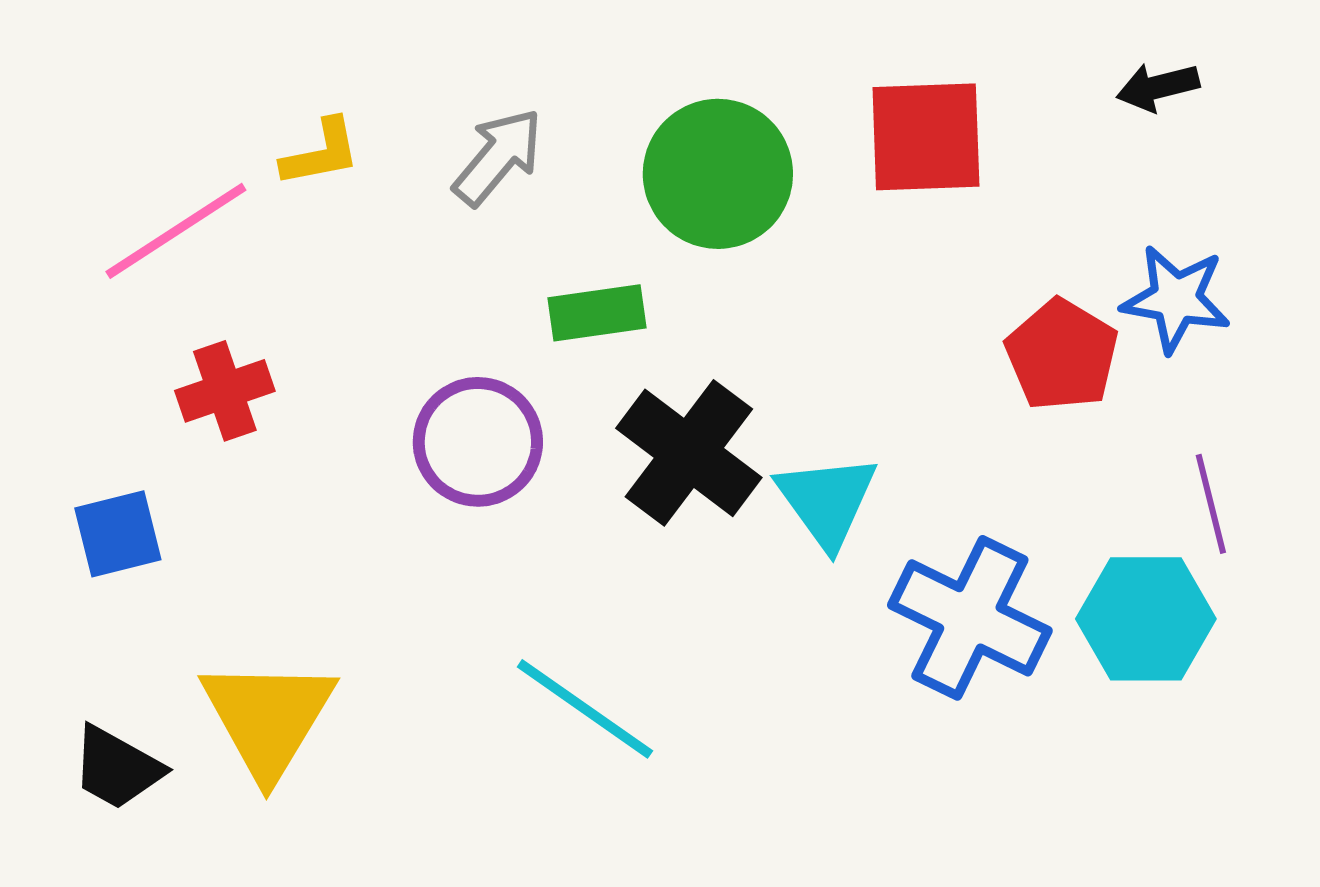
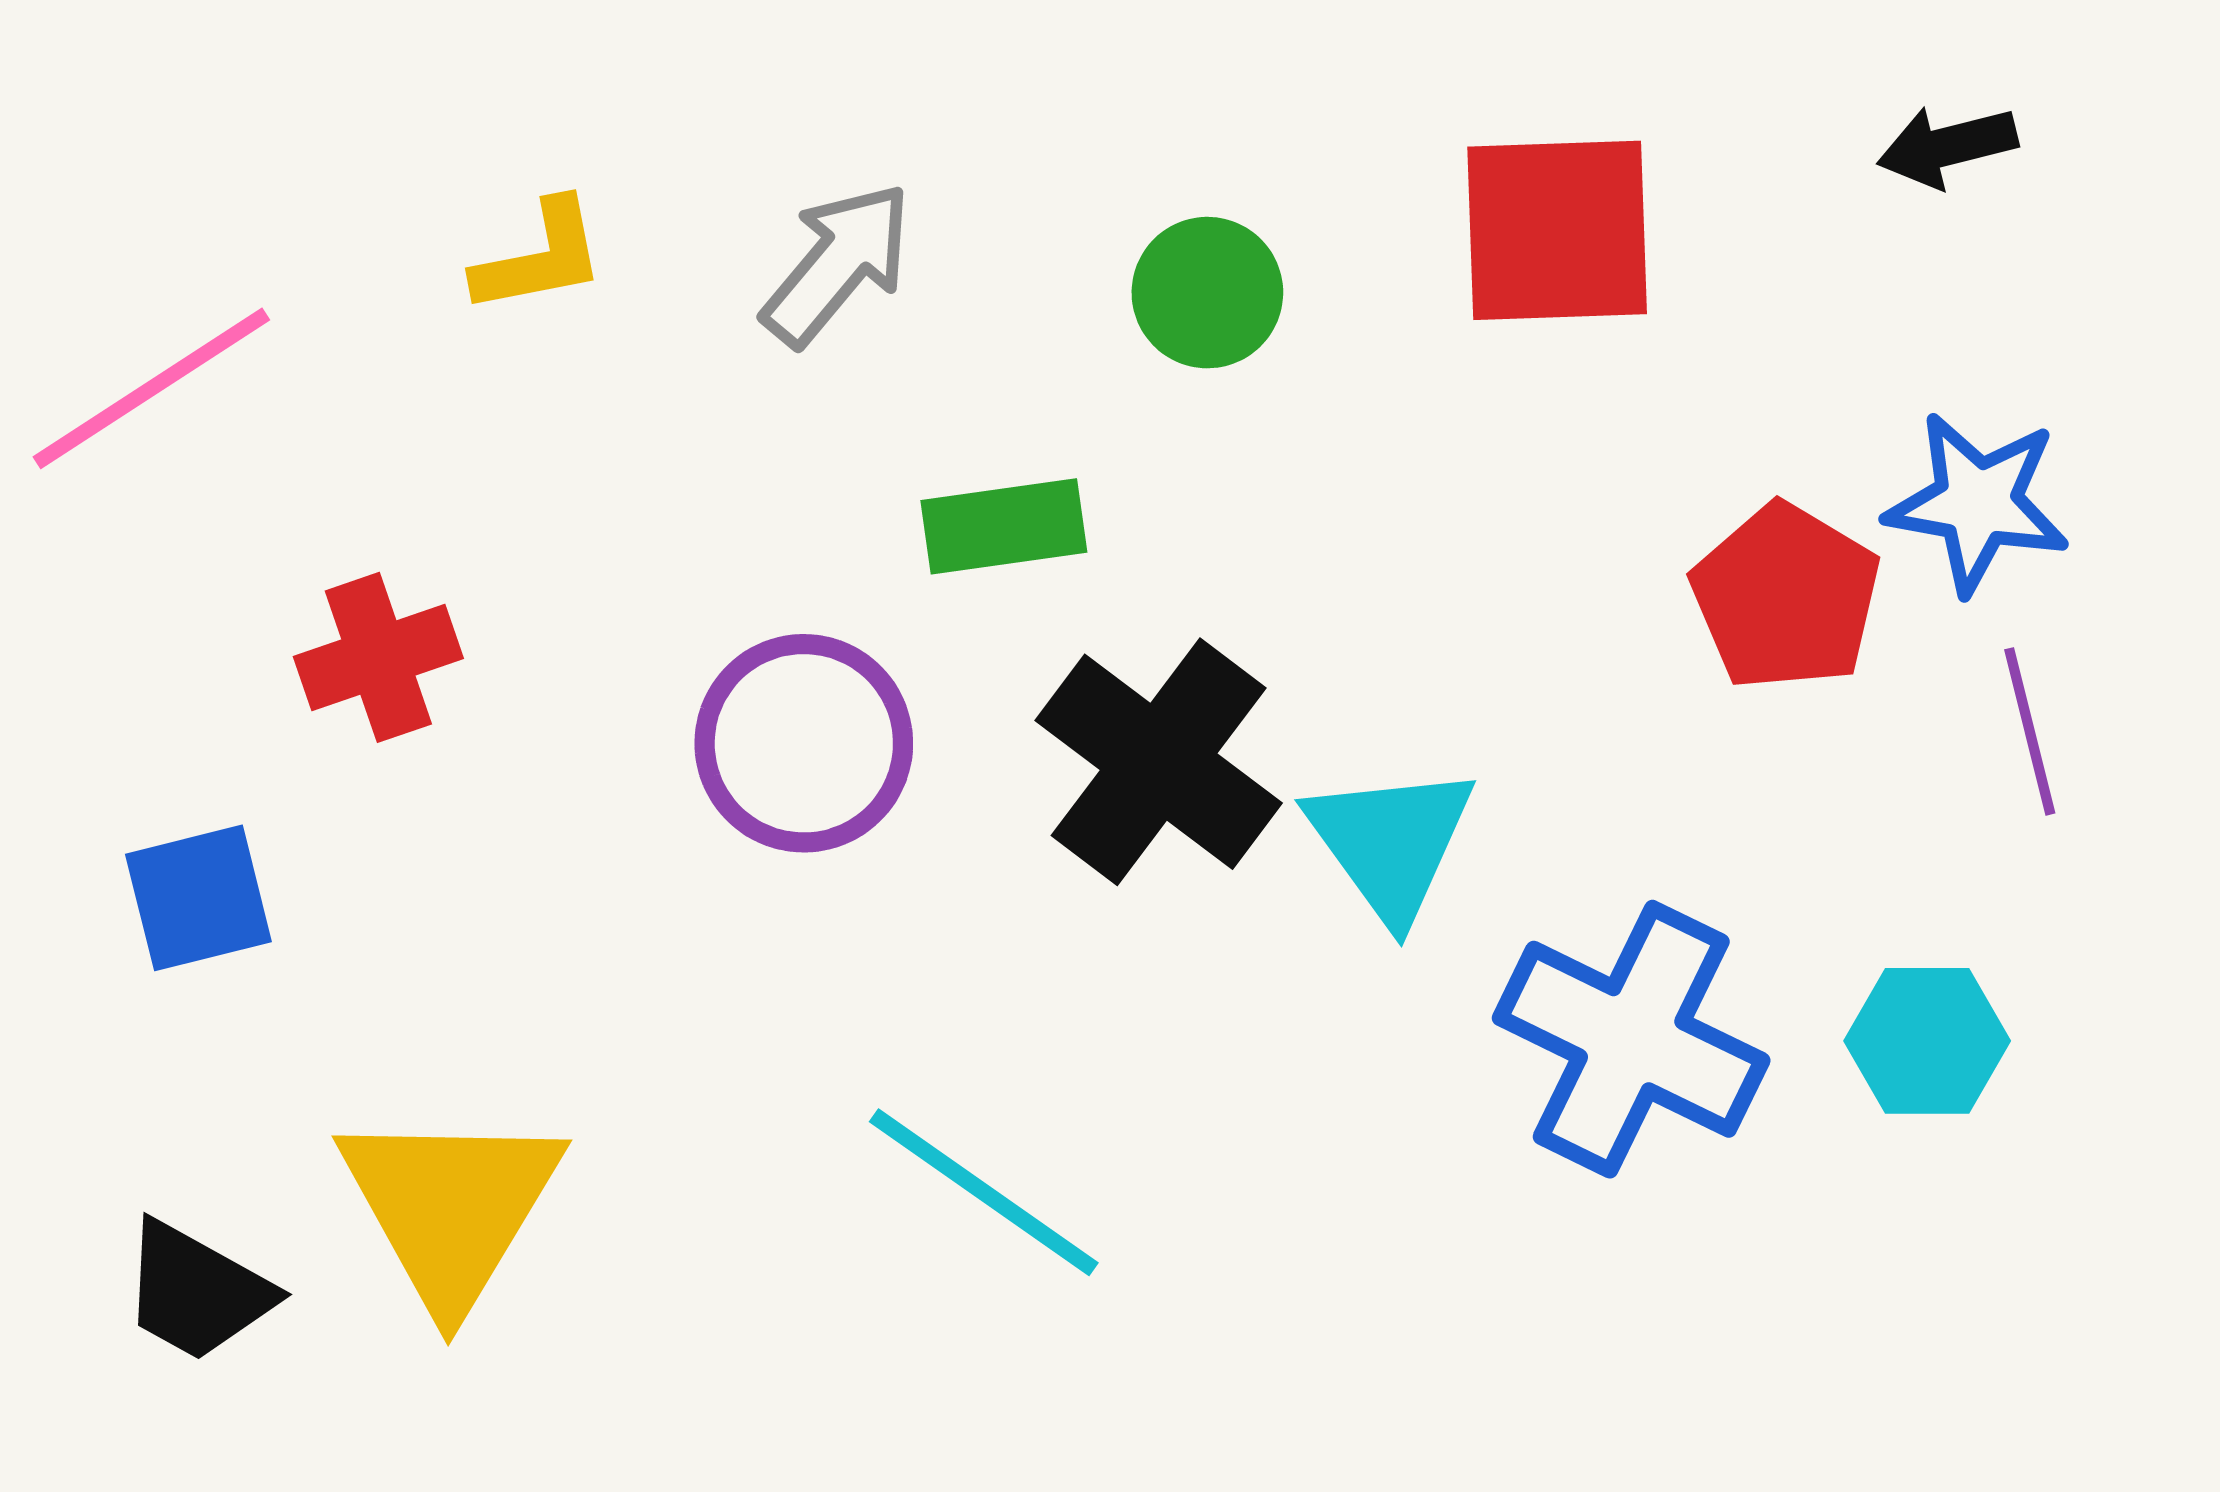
green circle: (718, 174) -> (1207, 293), size x0.6
pink line: (176, 231) -> (151, 388), moved
purple line: (1211, 504) -> (2030, 731), moved
cyan hexagon: (1146, 619) -> (1927, 1041), size x0.7

